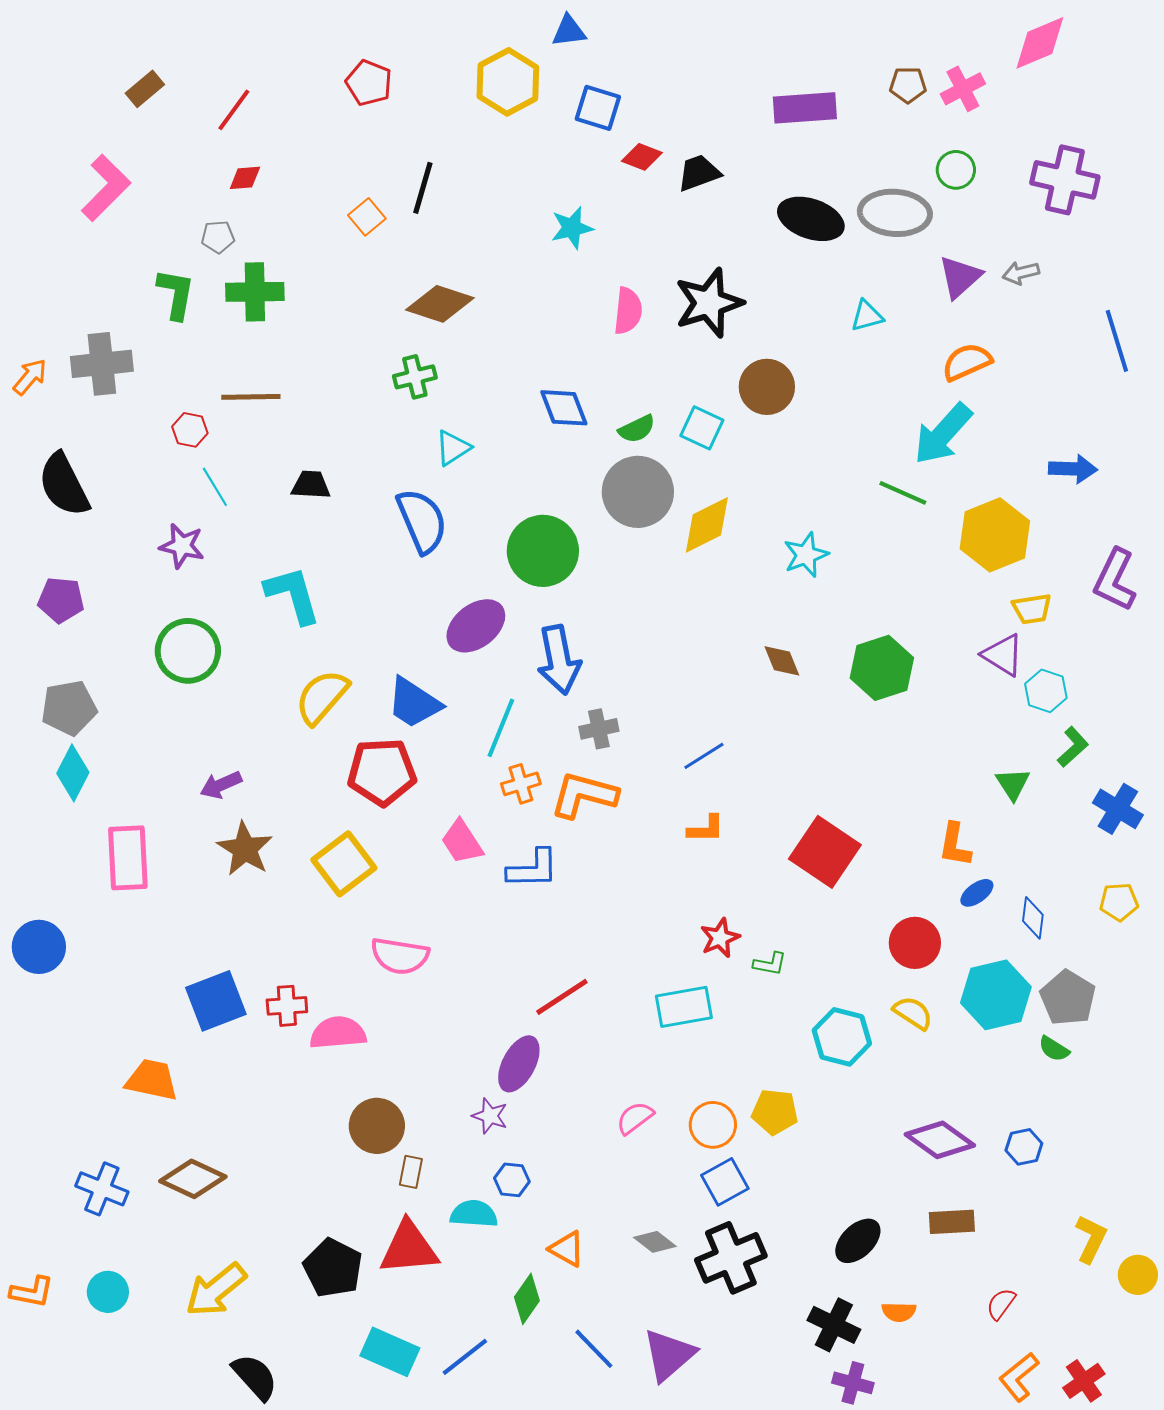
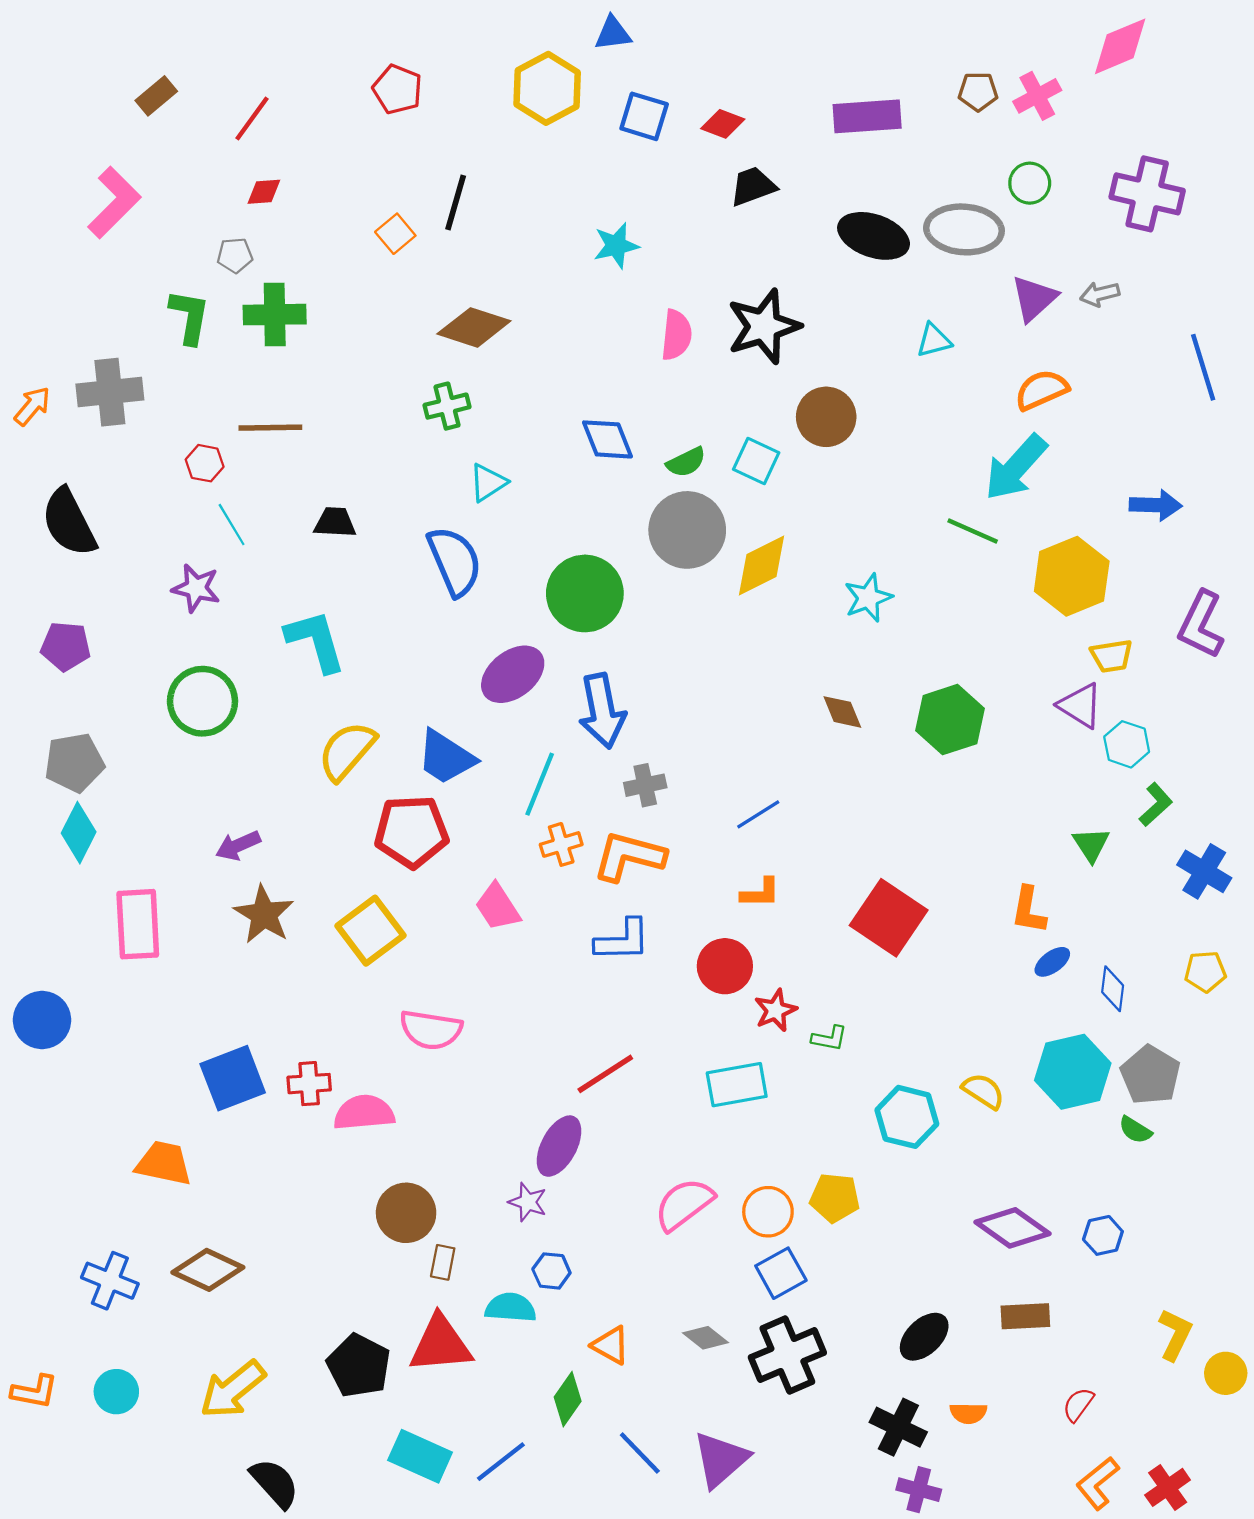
red diamond: (642, 157) -> (723, 124), moved
blue L-shape: (533, 869) -> (623, 940), moved
red circle: (915, 943) -> (725, 966), moved
pink semicircle: (635, 1118) -> (684, 1204), size x1.5

